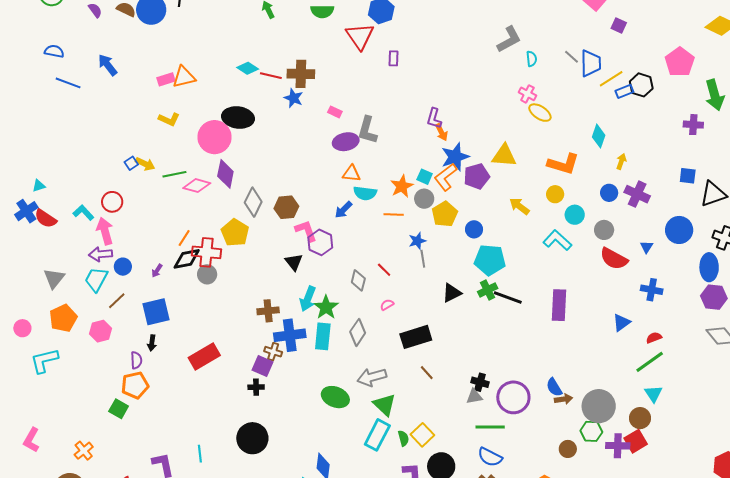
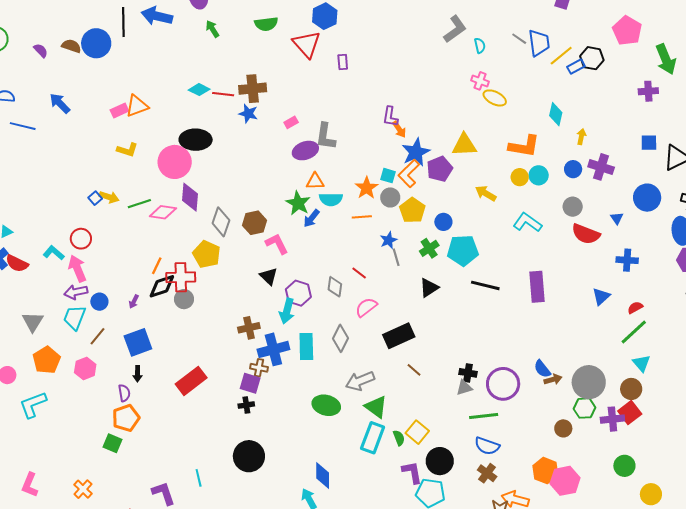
pink rectangle: (335, 112) -> (291, 122), turned -48
cyan circle: (575, 215) -> (539, 175), moved
purple hexagon: (320, 242) -> (298, 293), moved
green cross: (488, 290) -> (429, 248), moved
pink semicircle: (387, 305) -> (366, 307), size x1.6
green star: (326, 307) -> (298, 203), moved

